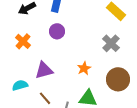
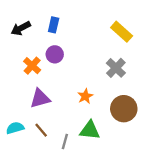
orange cross: (23, 41) -> (32, 66), moved
cyan semicircle: (20, 85) -> (15, 128), moved

